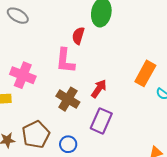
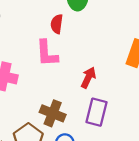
brown cross: (68, 99) -> (53, 113), moved

